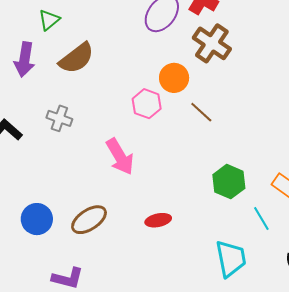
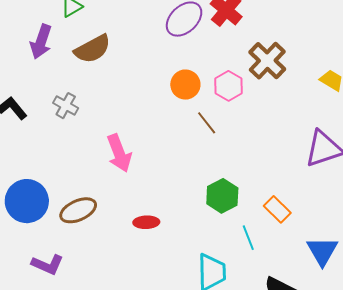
brown cross: (212, 43) -> (267, 61), moved
pink hexagon: (147, 104) -> (228, 86), moved
blue circle: (37, 219) -> (27, 201), size x1.4

